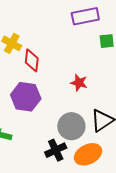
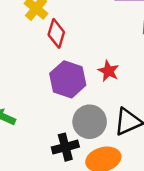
purple hexagon: (26, 97) -> (68, 79), moved

